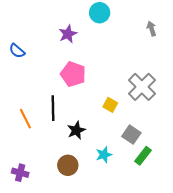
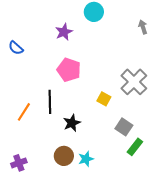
orange line: (25, 119) -> (24, 112), turned 60
cyan star: (104, 155) -> (86, 159), moved
purple cross: (20, 173) -> (19, 163), turned -35

